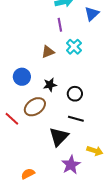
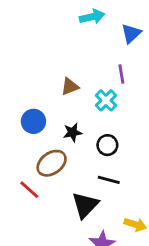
purple line: (60, 25) -> (121, 74), moved
cyan cross: (74, 47) -> (106, 100), moved
red line: (12, 119) -> (29, 190), moved

